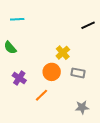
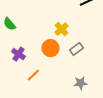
gray rectangle: (78, 73) -> (76, 49), turned -48
orange line: (42, 95) -> (33, 75), moved

